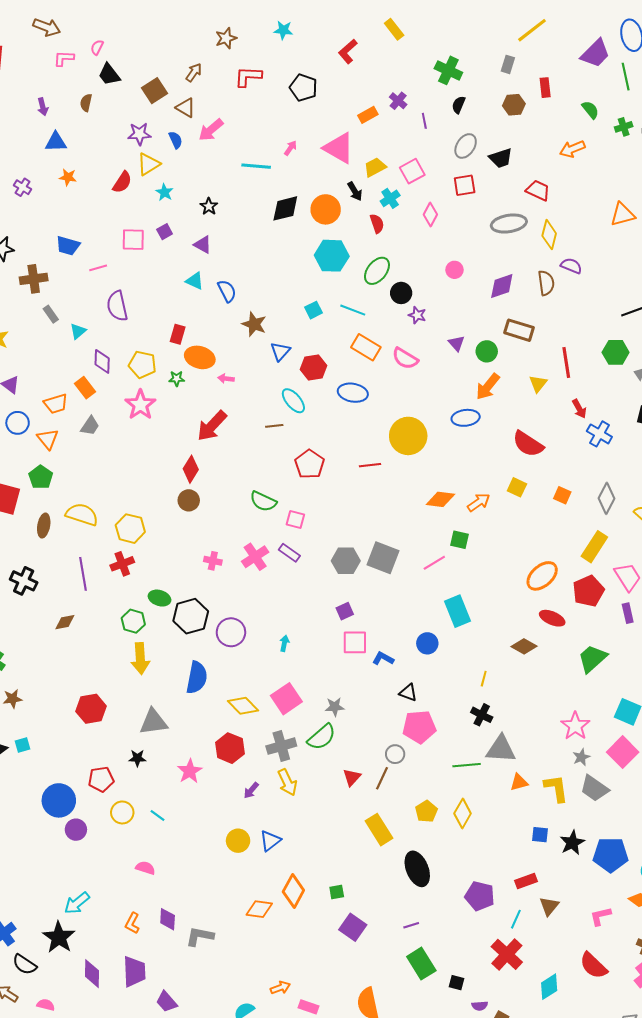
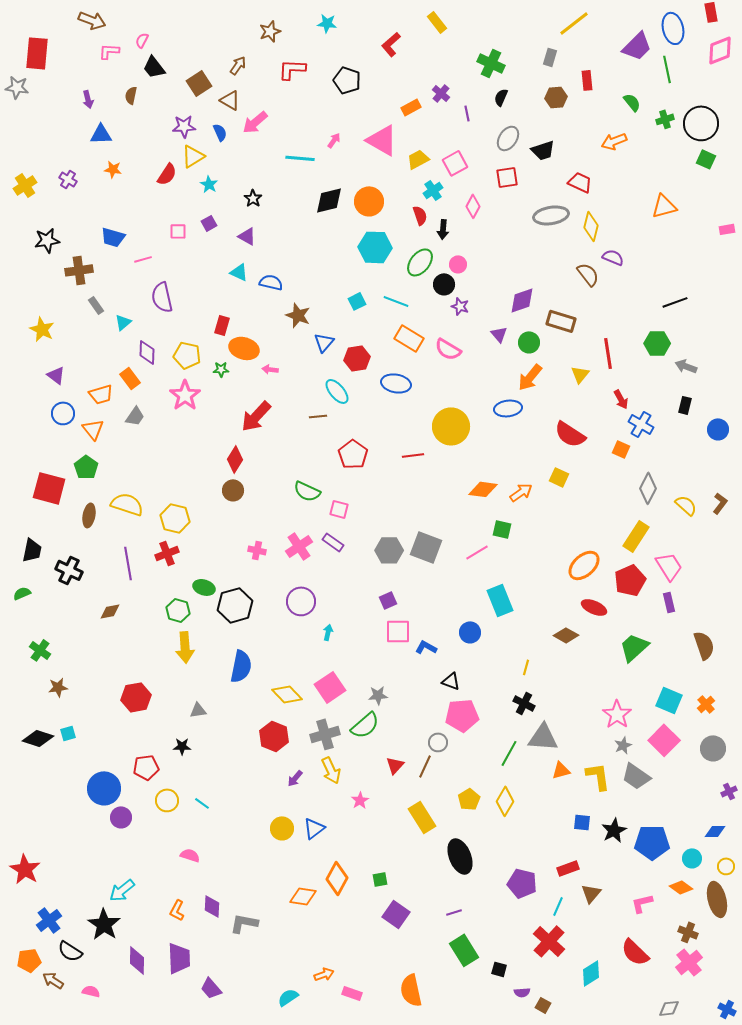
black arrow: (355, 191) -> (443, 229), moved, turned 36
pink square: (133, 240) -> (178, 231), size x0.7
pink circle: (454, 270) -> (458, 264), moved
brown semicircle: (546, 283) -> (588, 274), turned -30
purple diamond: (502, 286) -> (522, 300), moved
blue semicircle: (227, 291) -> (271, 282), turned -50
orange square: (562, 495) -> (621, 449), moved
purple circle: (231, 632) -> (301, 601), moved
gray triangle: (153, 722) -> (198, 710), size x0.6
green line: (467, 765) -> (509, 753), turned -56
pink star: (190, 771) -> (360, 800), moved, size x0.7

